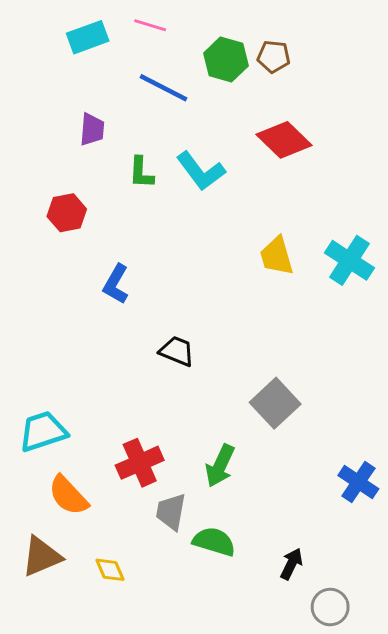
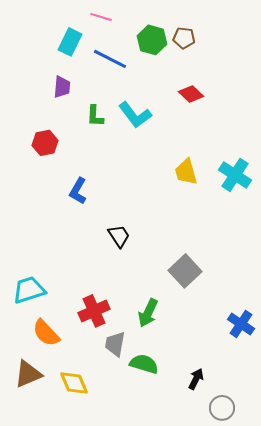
cyan rectangle: (88, 37) -> (70, 42), moved, turned -44
red diamond: (284, 140) -> (191, 94), size x0.7
black trapezoid: (177, 351) -> (119, 236), turned 35
yellow diamond: (110, 570) -> (74, 383), size x1.4

